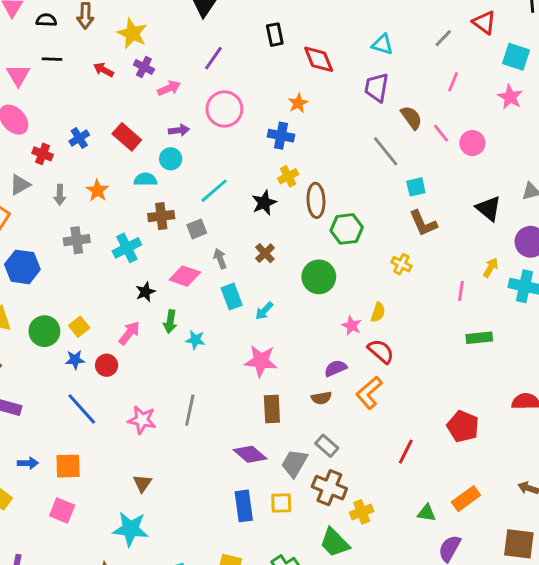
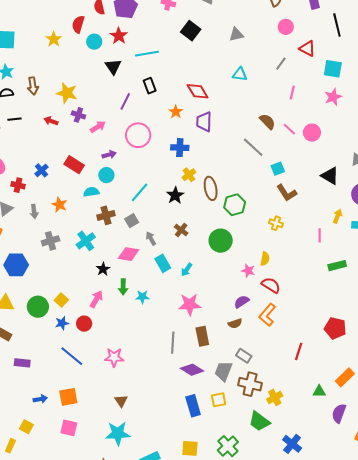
black rectangle: (275, 35) -> (150, 86), moved
purple trapezoid: (377, 87) -> (204, 122), moved
pink star: (510, 97) -> (333, 97), turned 30
orange star: (298, 103) -> (176, 112), moved
gray line: (190, 410) -> (173, 343), moved

